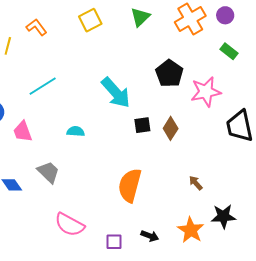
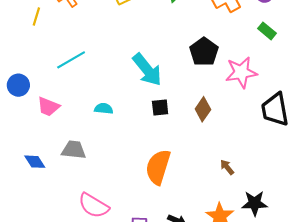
black square: (142, 125) -> (160, 107), moved
pink trapezoid: (23, 132) -> (48, 107), turned -50
gray trapezoid: (48, 172) -> (74, 150), turned -40

